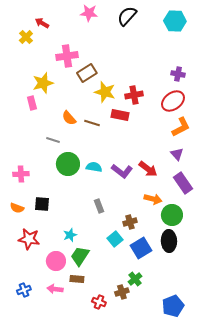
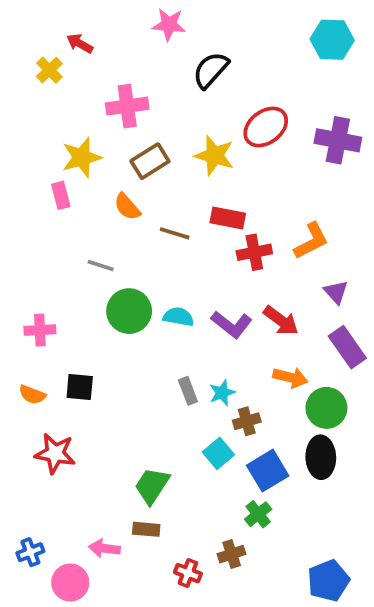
black semicircle: (127, 16) -> (211, 70), moved
brown rectangle: (87, 73) -> (150, 161), moved
purple cross: (178, 74) -> (338, 140), size x1.6
yellow star: (105, 92) -> (214, 155), moved
red cross: (134, 95) -> (254, 252), moved
red ellipse: (173, 101) -> (266, 127), moved
orange semicircle: (69, 118) -> (127, 207), moved
orange L-shape: (181, 127) -> (311, 241), moved
cyan star: (70, 235) -> (222, 393), moved
pink circle: (56, 261) -> (70, 583), moved
green cross: (135, 279) -> (258, 514), moved
blue cross: (24, 290) -> (30, 552), moved

